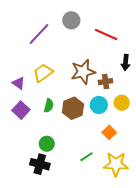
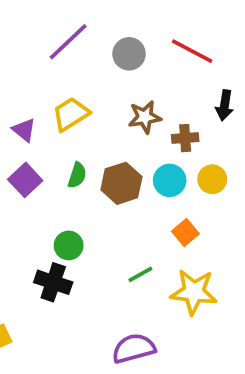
gray circle: (71, 20) -> (129, 54), moved
brown star: (83, 72) -> (145, 117), size x0.7

